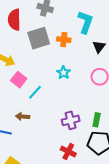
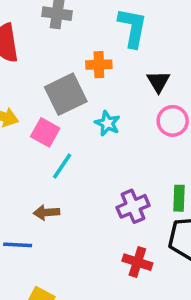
gray square: (39, 38) -> (66, 94), moved
black triangle: (99, 47) -> (158, 81), moved
pink square: (19, 80) -> (45, 132), moved

